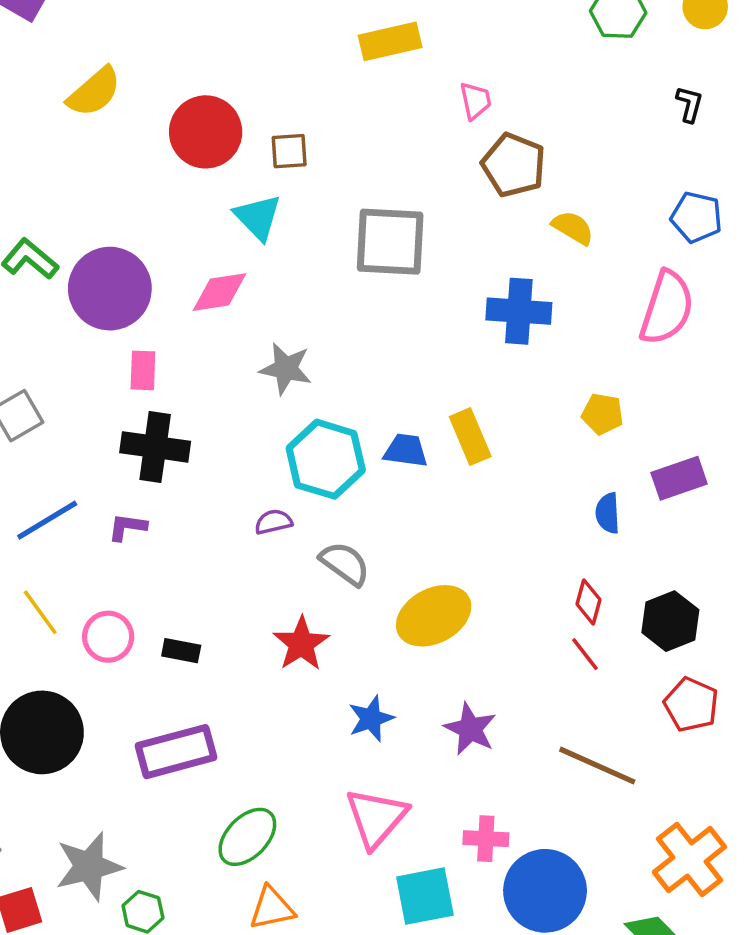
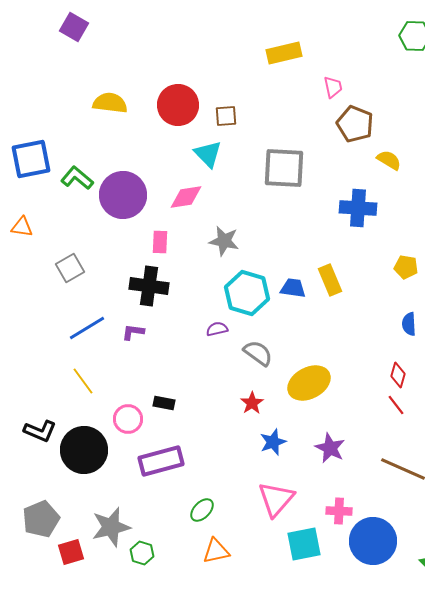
yellow semicircle: (94, 92) -> (110, 103), moved, turned -132
pink rectangle: (143, 370) -> (160, 242), moved
pink circle: (108, 637) -> (128, 419), moved
red star: (301, 644) -> (252, 403), moved, size x0.7
green ellipse: (247, 837) -> (202, 510), size x0.7

